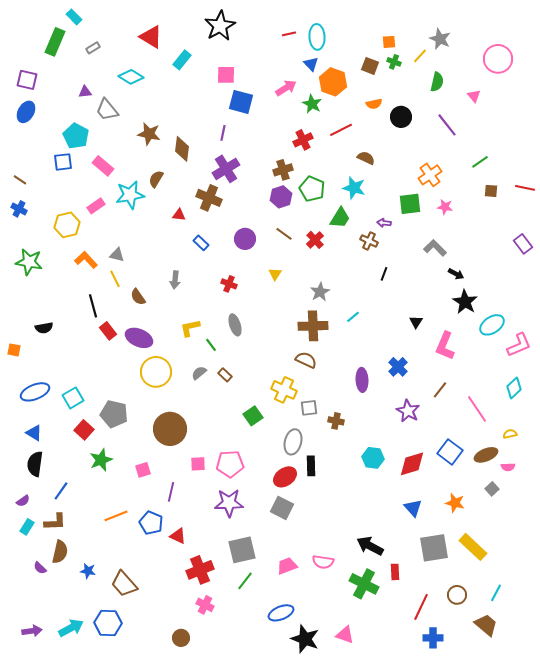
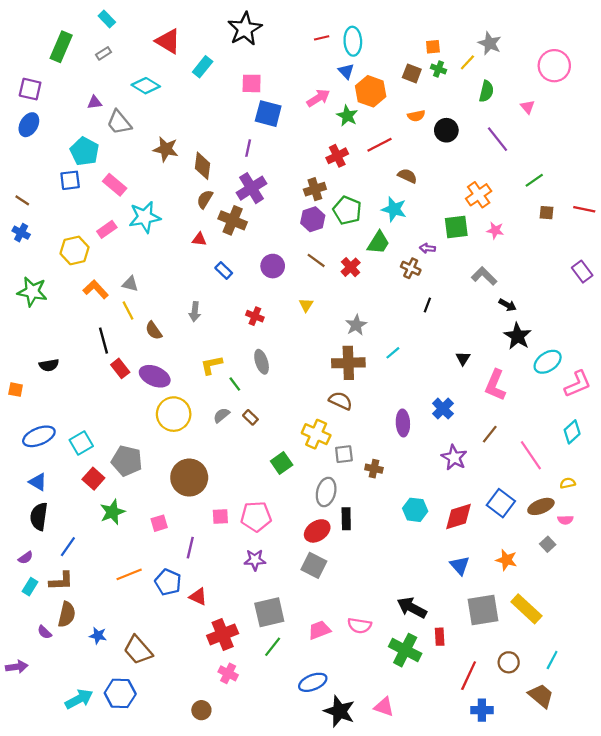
cyan rectangle: (74, 17) -> (107, 19), moved
brown semicircle: (156, 179) -> (205, 199), moved
purple star: (229, 503) -> (255, 560), size x0.7
purple arrow: (32, 631) -> (17, 667), moved

